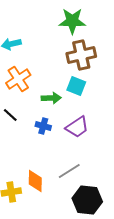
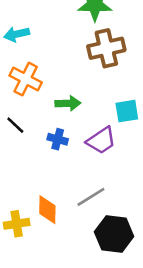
orange cross: (18, 79) -> (26, 79), turned -30
cyan square: (76, 86) -> (127, 111), moved, turned -30

